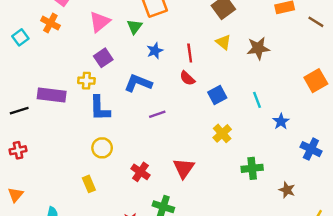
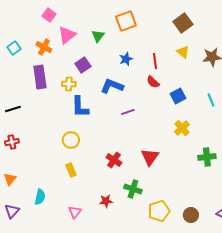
pink triangle: (100, 22) -> (67, 35), moved
orange cross: (50, 23) -> (44, 47), moved
green triangle: (134, 27) -> (98, 36), moved
purple rectangle: (52, 95) -> (40, 77), moved, turned 75
yellow circle: (102, 148) -> (71, 140), moved

